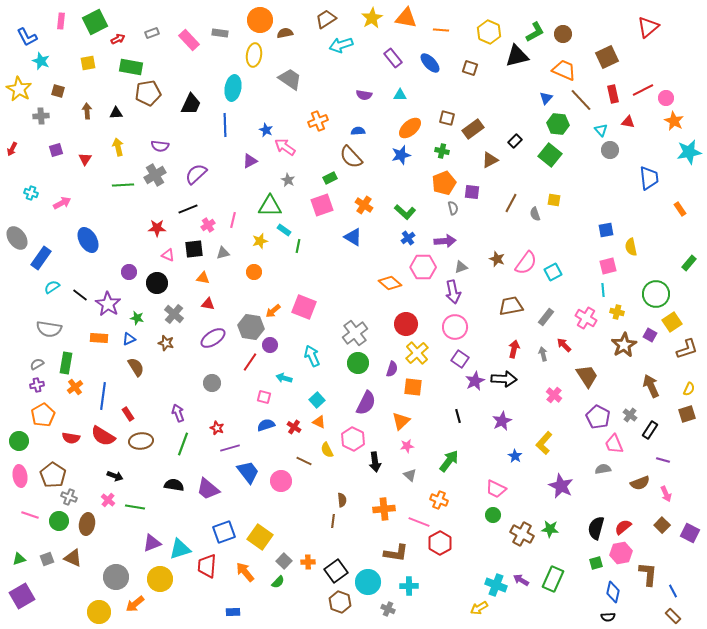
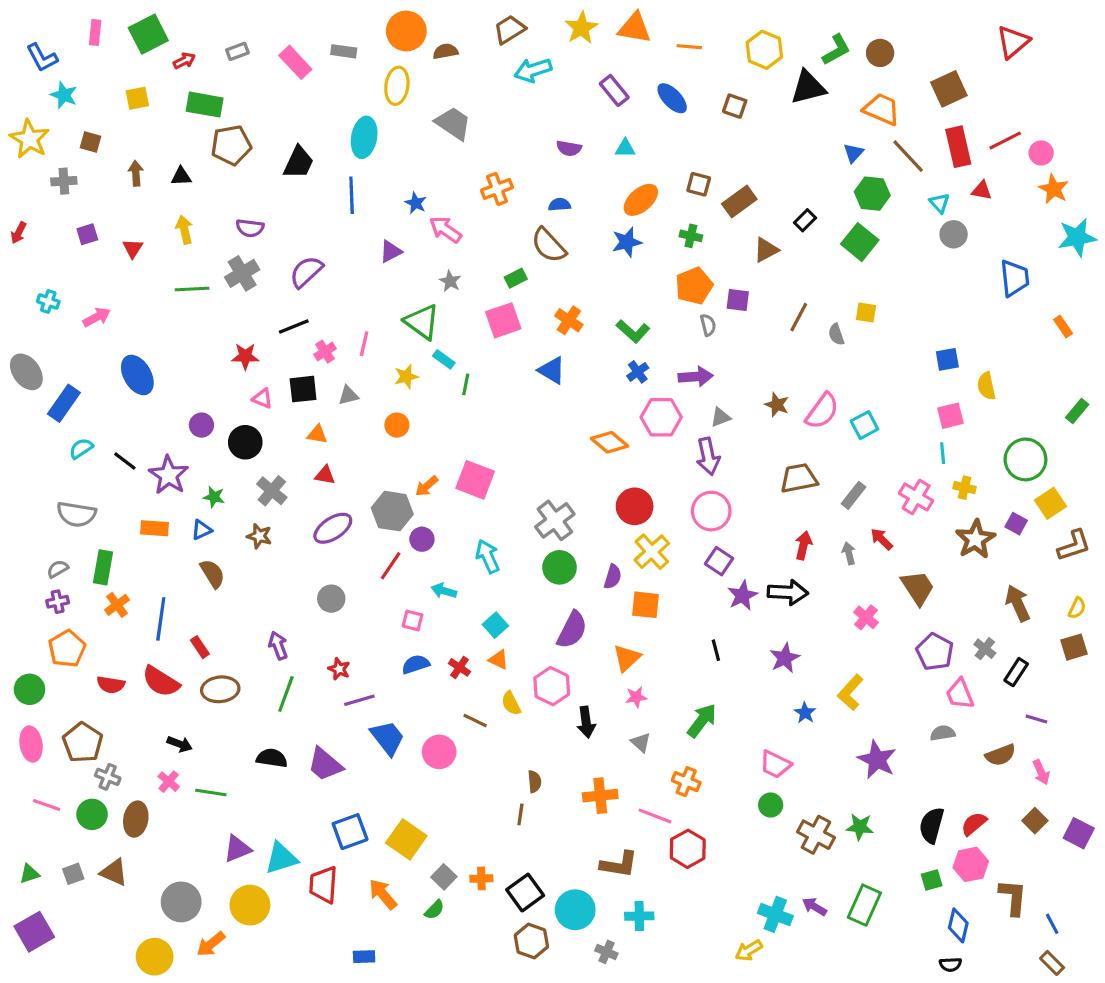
red rectangle: (613, 94) -> (958, 147), size x1.4
green triangle: (270, 206) -> (422, 322), turned 35

